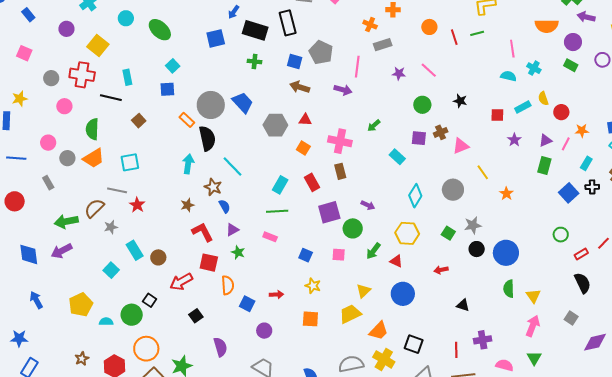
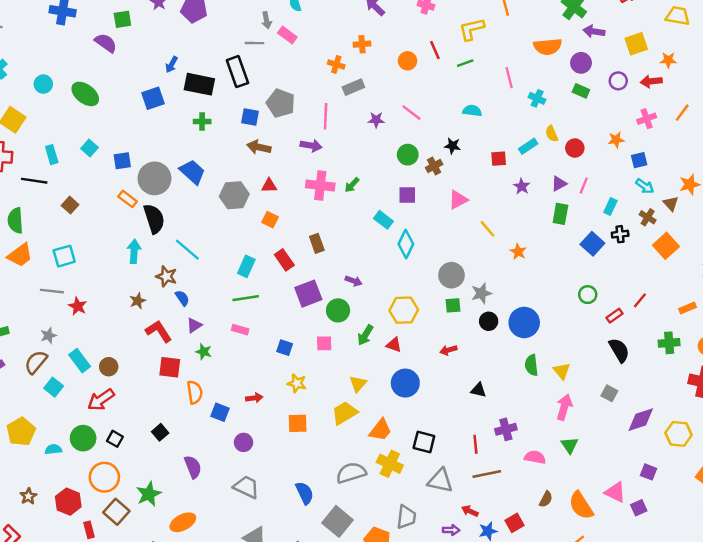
red line: (454, 37) -> (435, 50), moved
cyan square: (173, 66) -> (90, 148), moved
cyan semicircle: (508, 76) -> (472, 111), moved
blue square: (167, 89) -> (122, 161), moved
orange star: (582, 131) -> (616, 140), moved
brown cross: (441, 132) -> (434, 166), moved
pink cross: (340, 141) -> (320, 185), moved
gray circle: (453, 190) -> (451, 275), moved
cyan diamond: (415, 196) -> (406, 244), moved
brown semicircle: (94, 208) -> (36, 362), moved
green square: (448, 233) -> (453, 305), turned -32
red arrow: (181, 282) -> (101, 400), moved
black square: (150, 300) -> (115, 439), moved

